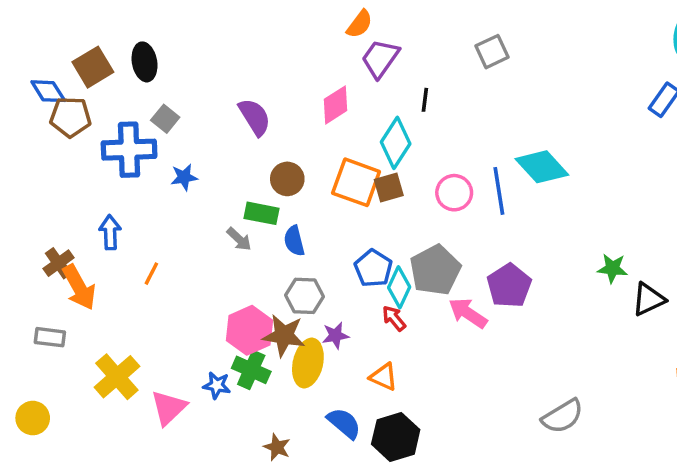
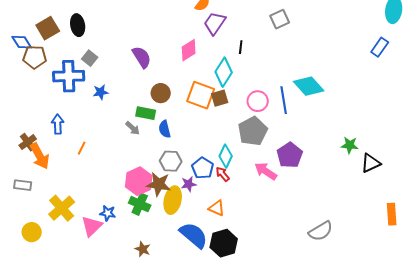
blue pentagon: (373, 268) -> (203, 168), moved
gray pentagon: (435, 270) -> (253, 131), moved
blue star: (217, 385) -> (108, 213), moved
yellow circle: (33, 418) -> (32, 232), moved
blue semicircle: (344, 423) -> (194, 235), size x1.4
brown star: (277, 447) -> (143, 249), moved

